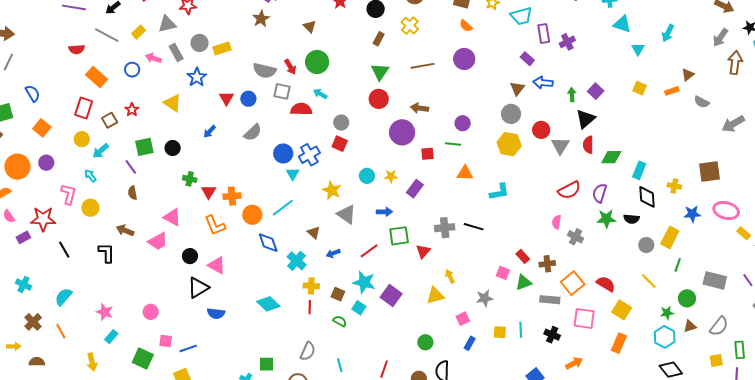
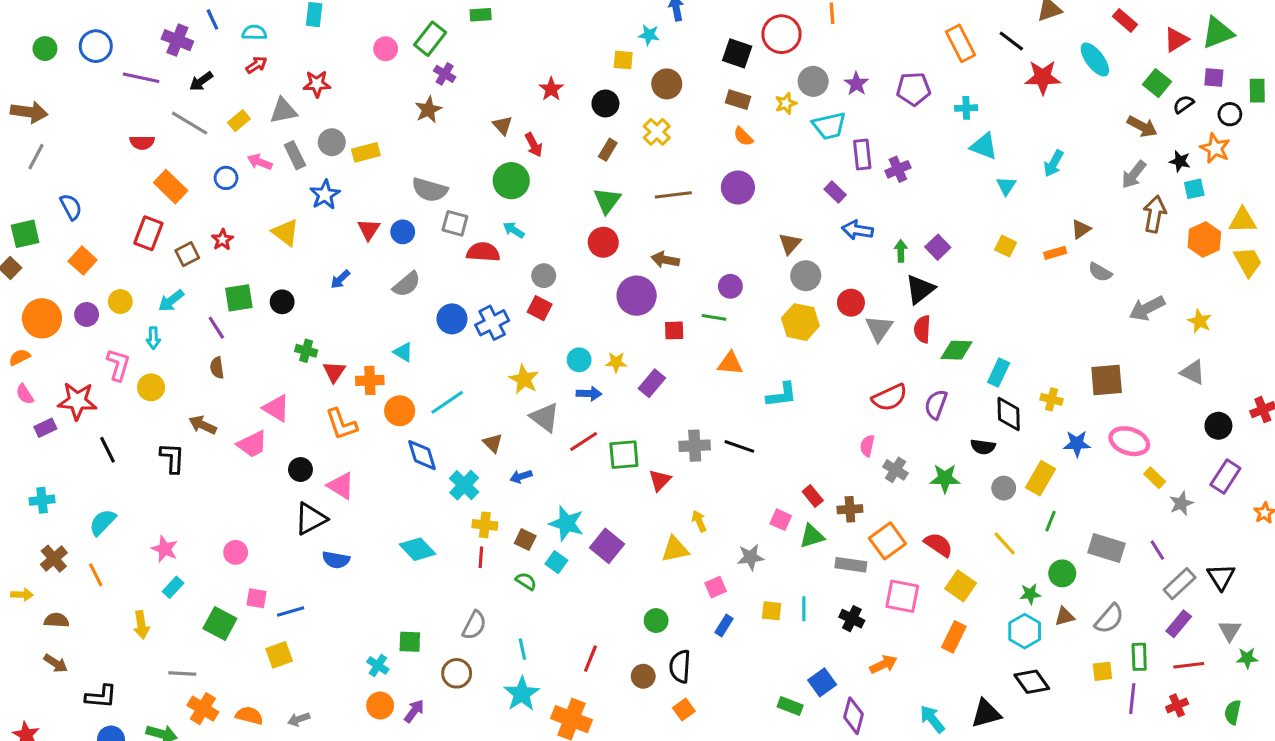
red arrow: (290, 67) -> (534, 145), moved
brown triangle: (517, 88) -> (790, 244), moved
yellow circle: (82, 139) -> (120, 302), moved
cyan triangle: (293, 174) -> (403, 352), moved, turned -32
cyan arrow: (90, 176) -> (153, 338), turned -144
blue arrow: (384, 212) -> (589, 394), moved
green star: (606, 219) -> (945, 478), moved
red line: (369, 251) -> (584, 441), moved
cyan cross: (24, 284) -> (42, 500), turned -35

